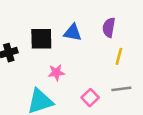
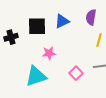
blue triangle: (73, 33) -> (62, 21), turned -35

